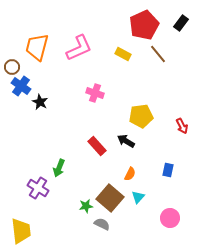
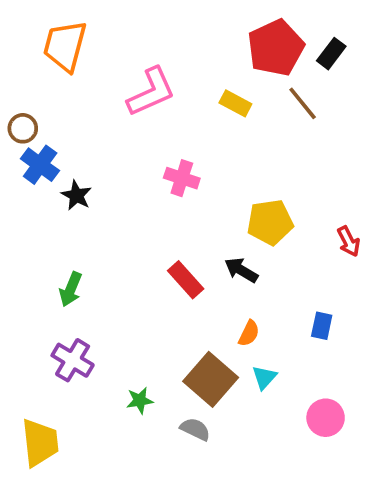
black rectangle: (181, 23) -> (331, 54), moved
orange trapezoid: (37, 47) -> (65, 46), moved
green arrow: (59, 168) -> (71, 289), moved
green star: (86, 206) -> (140, 400), moved

